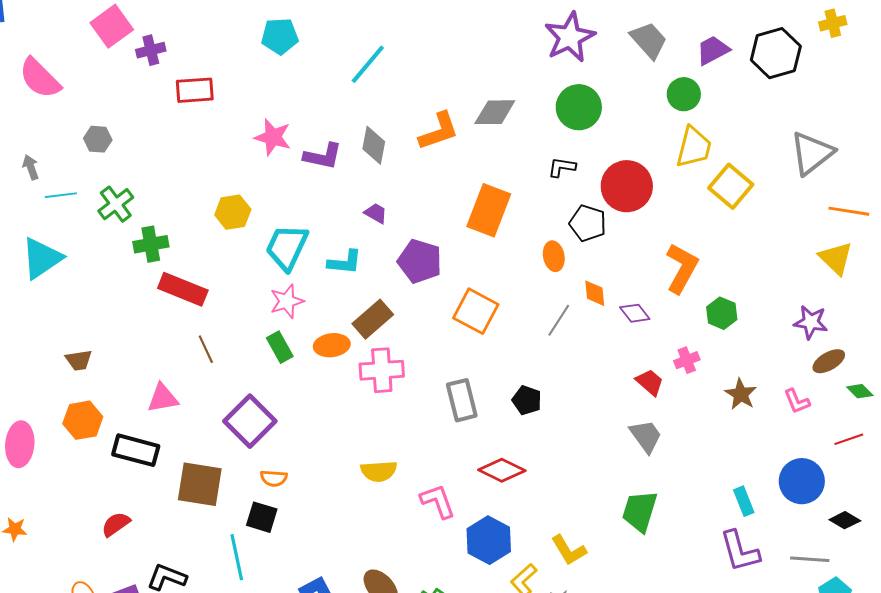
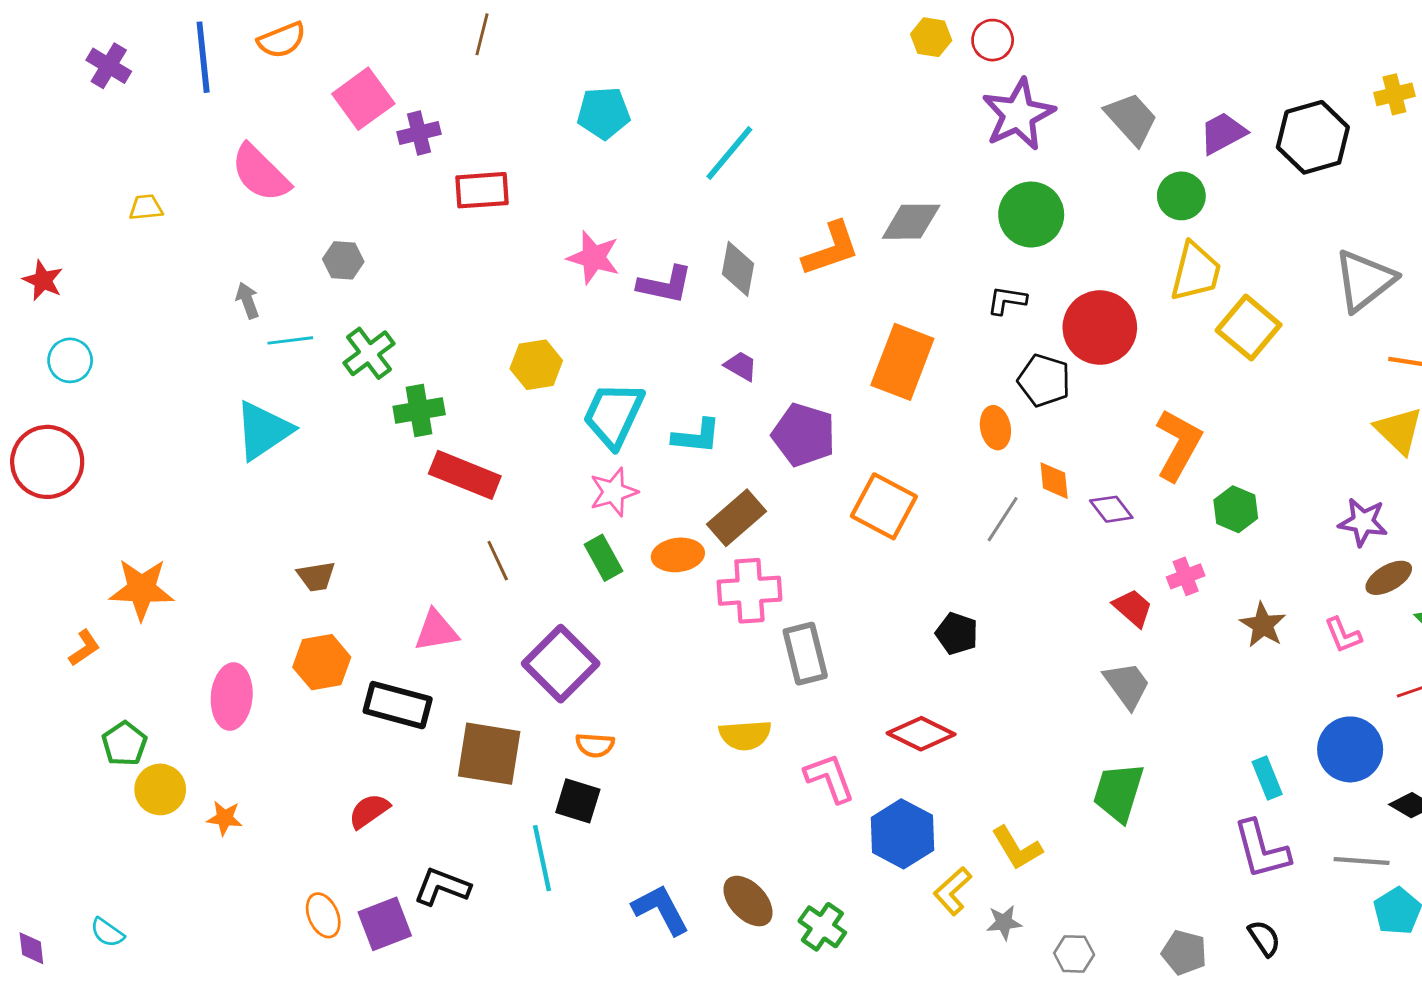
gray rectangle: (462, 400) -> (805, 654), moved

